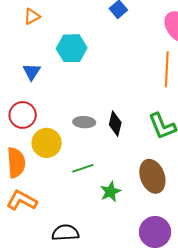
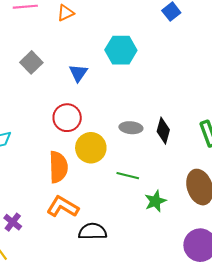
orange triangle: (32, 16) -> (66, 13), moved
green line: (83, 168) -> (128, 176), turned 30
black semicircle: (65, 233) -> (93, 231), moved

